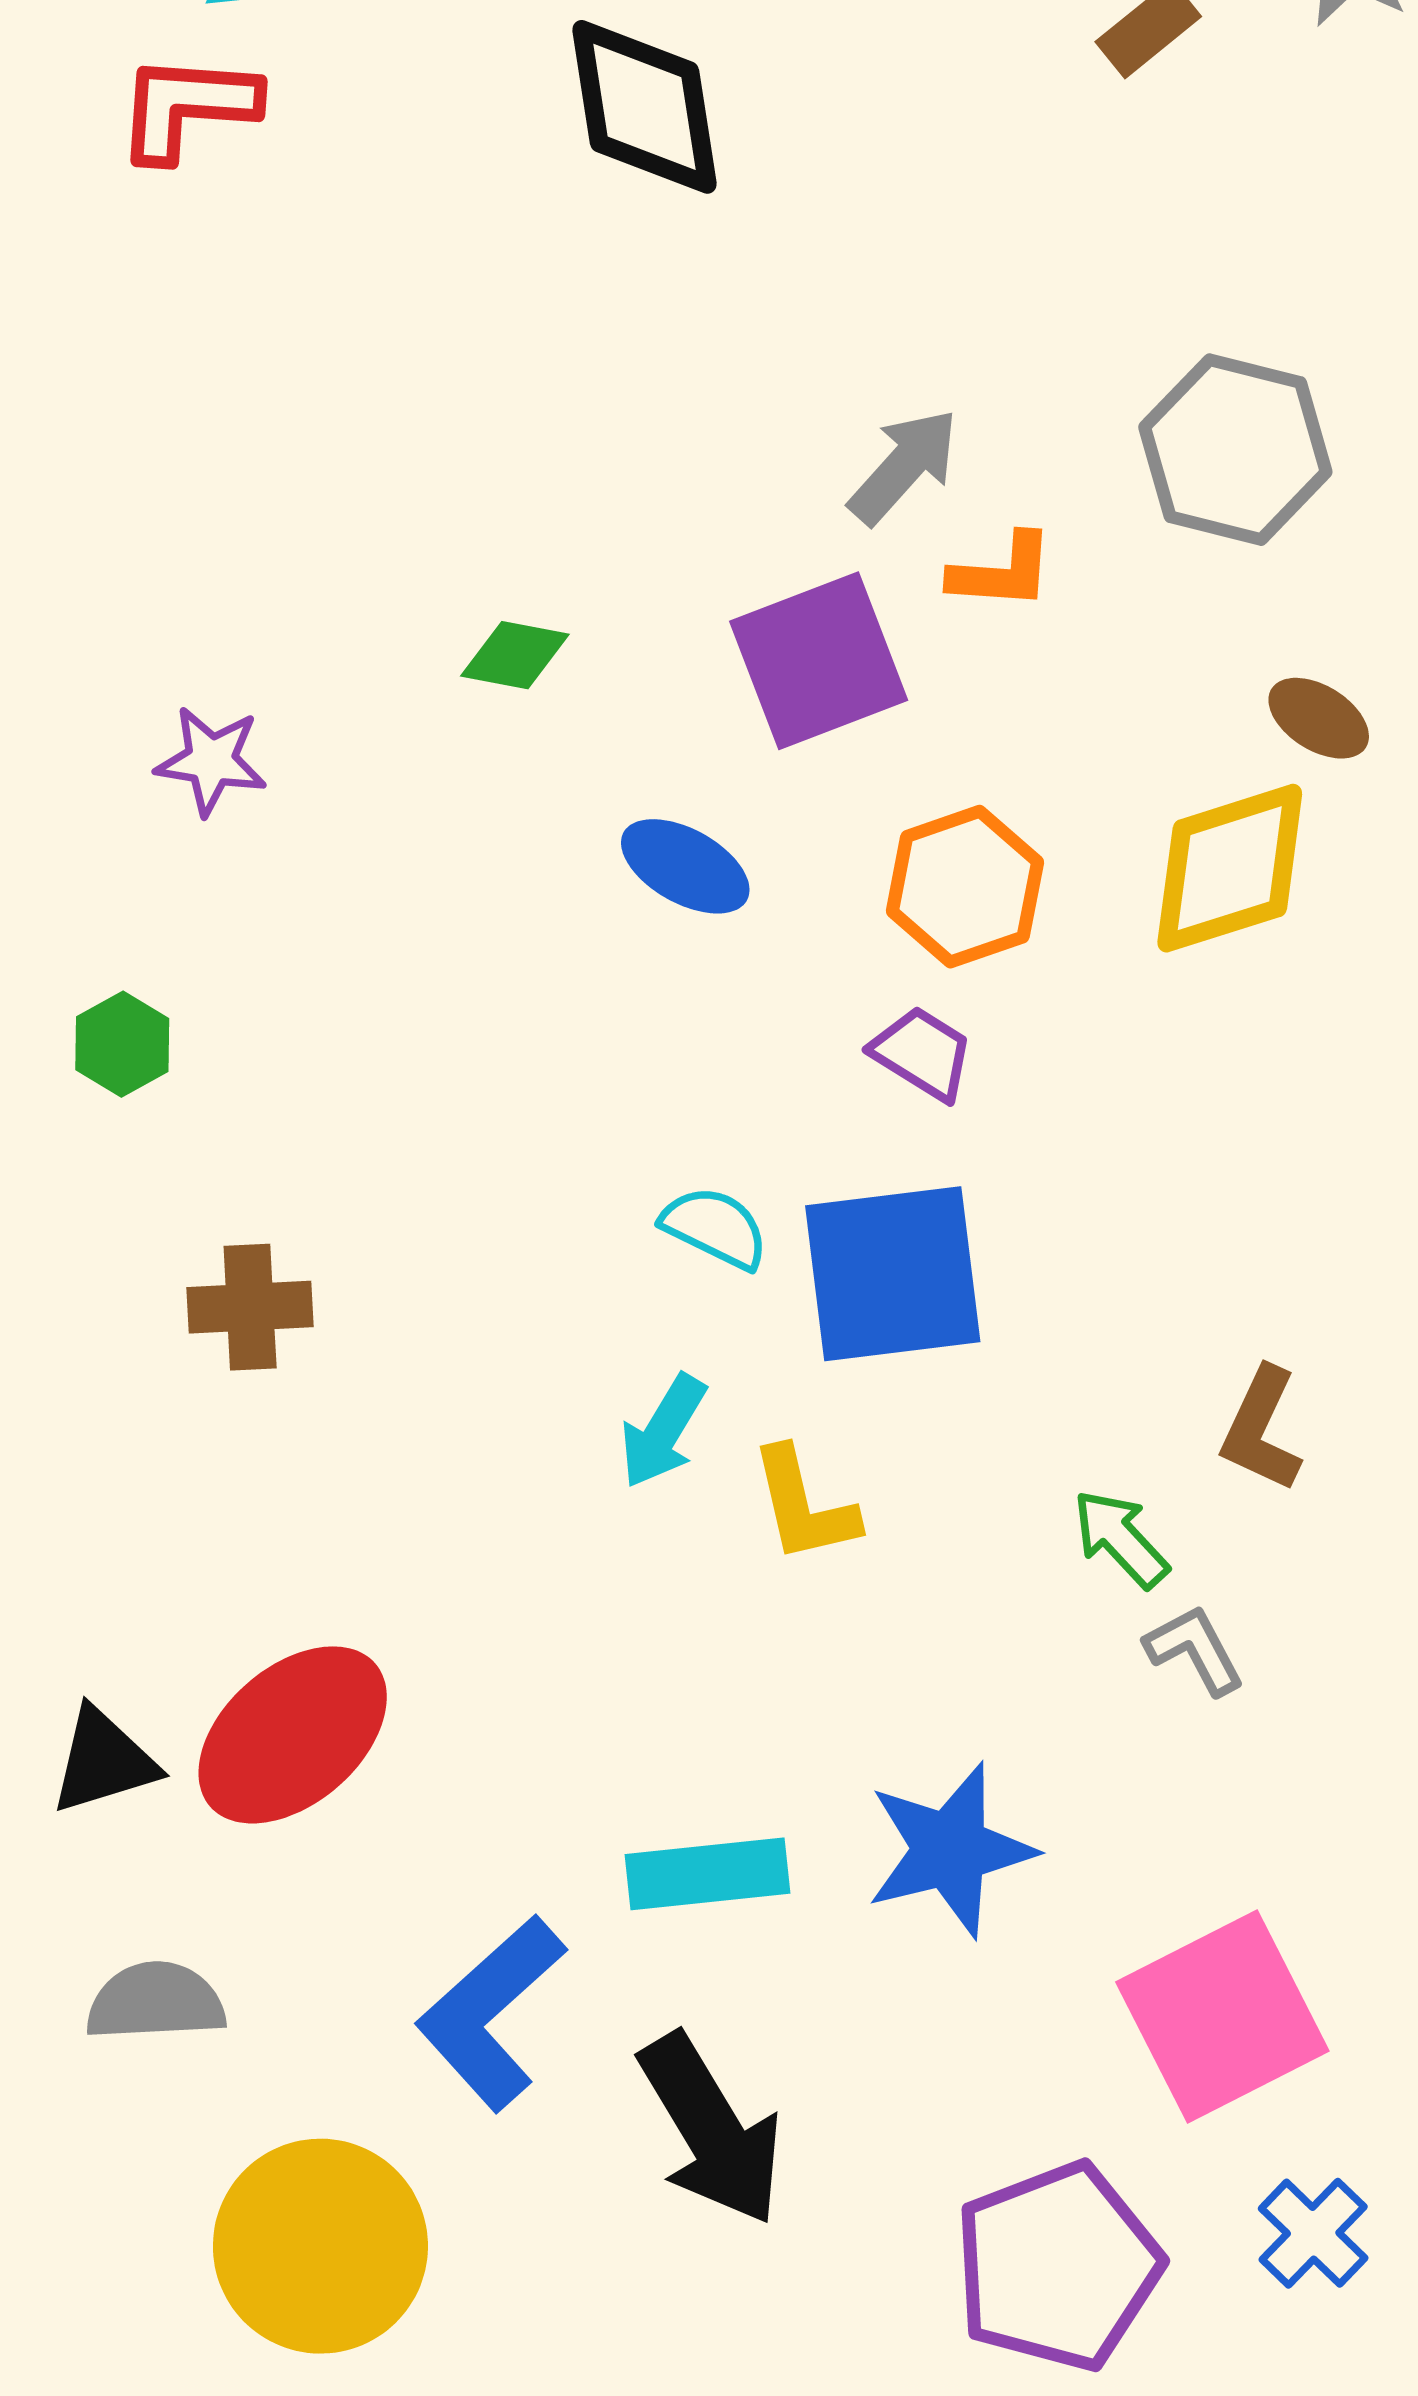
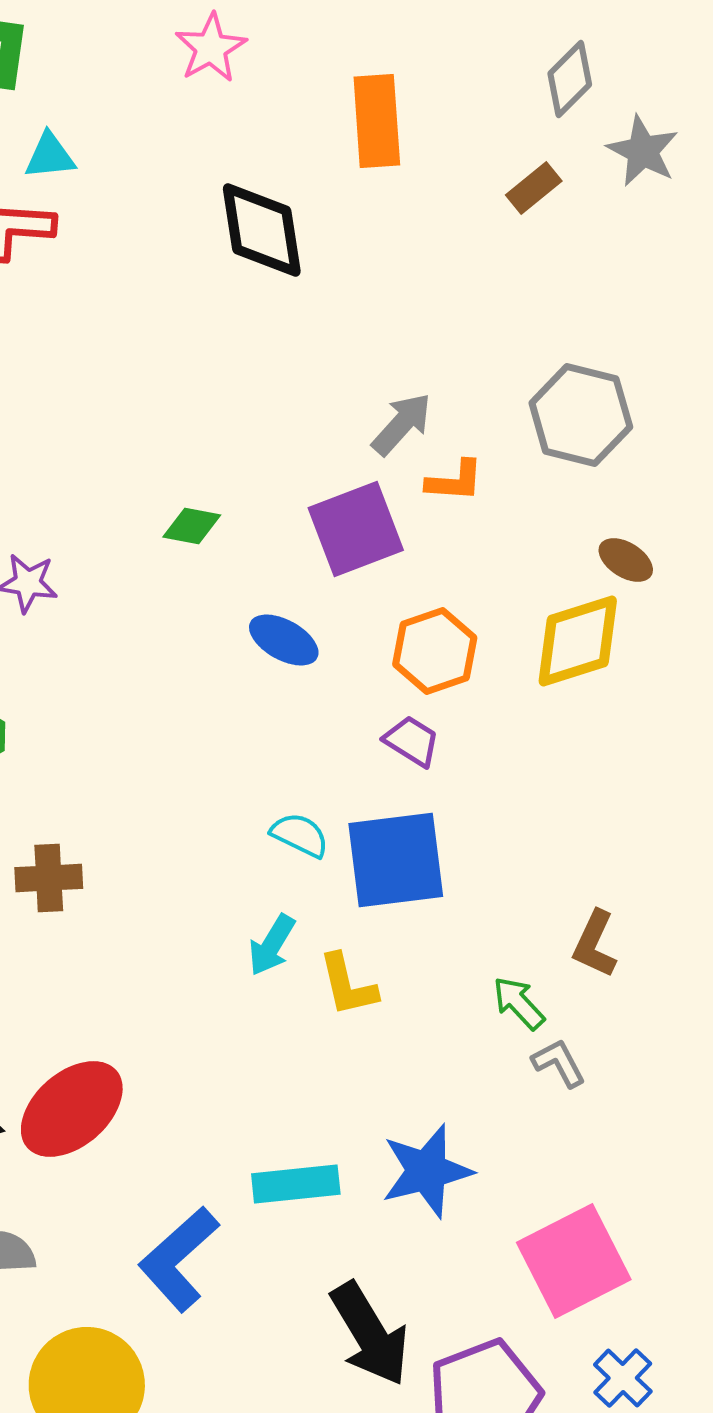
black arrow: (711, 2129) -> (370, 1334), moved

